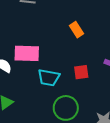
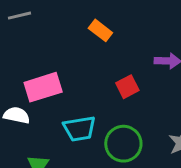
cyan trapezoid: (49, 78) -> (79, 129), moved

